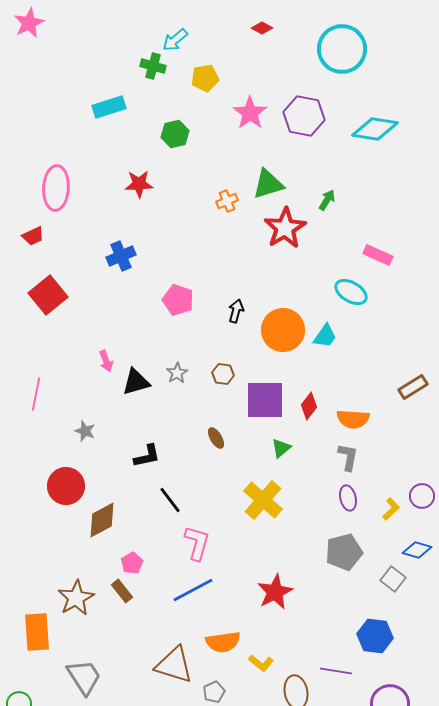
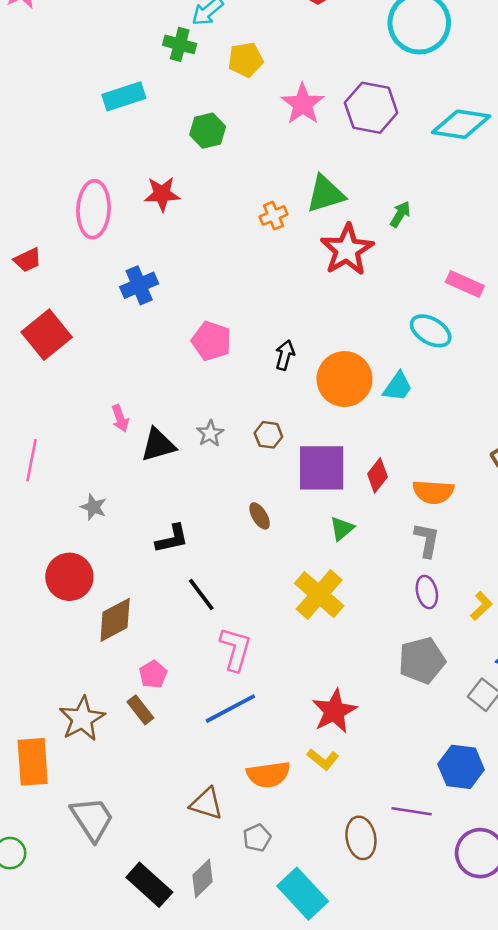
pink ellipse: (56, 188) -> (94, 209), moved
yellow L-shape: (261, 663) -> (323, 759), moved
brown triangle: (174, 665) -> (206, 804), size x0.7

